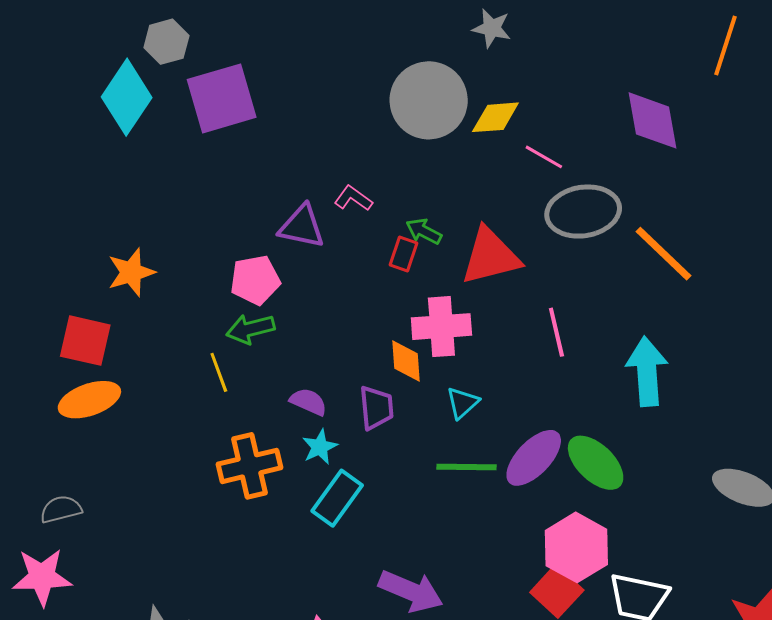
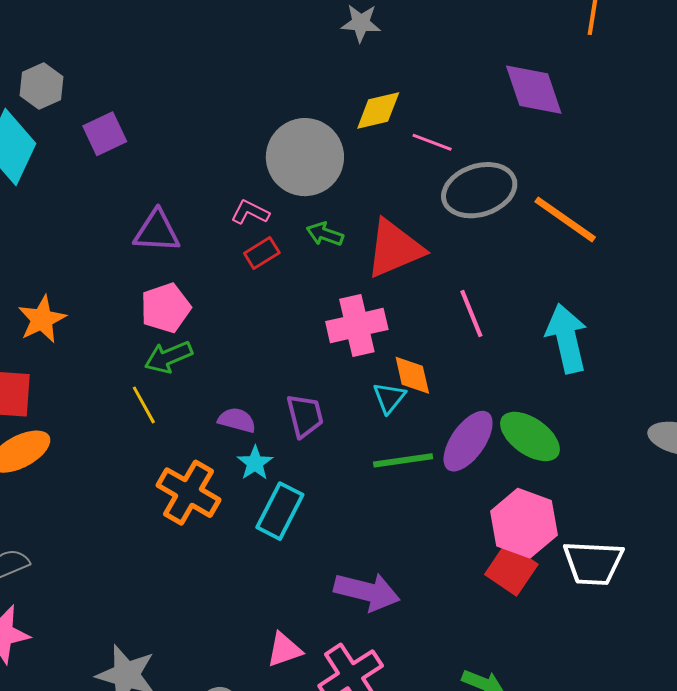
purple square: (222, 98) -> (105, 134), size x0.6
gray circle: (429, 100) -> (305, 157), moved
purple triangle: (302, 227) -> (157, 231), moved
red rectangle: (403, 254) -> (262, 253), moved, turned 48
orange diamond: (406, 361) -> (412, 375), moved
orange cross: (250, 466) -> (188, 493), turned -38

